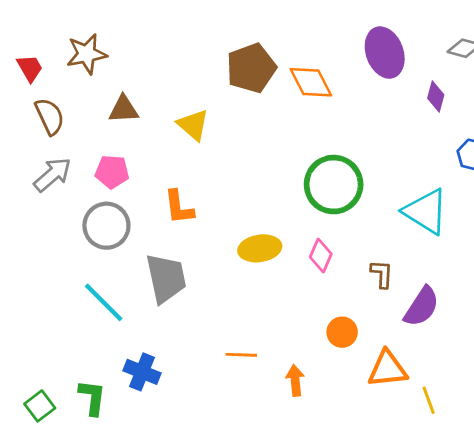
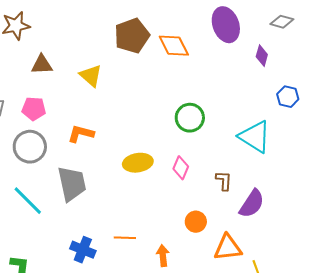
green circle: (334, 185) -> (190, 118), size x0.7
orange L-shape: (179, 207) -> (81, 134), turned 112
blue cross: (142, 372) -> (83, 250), moved

